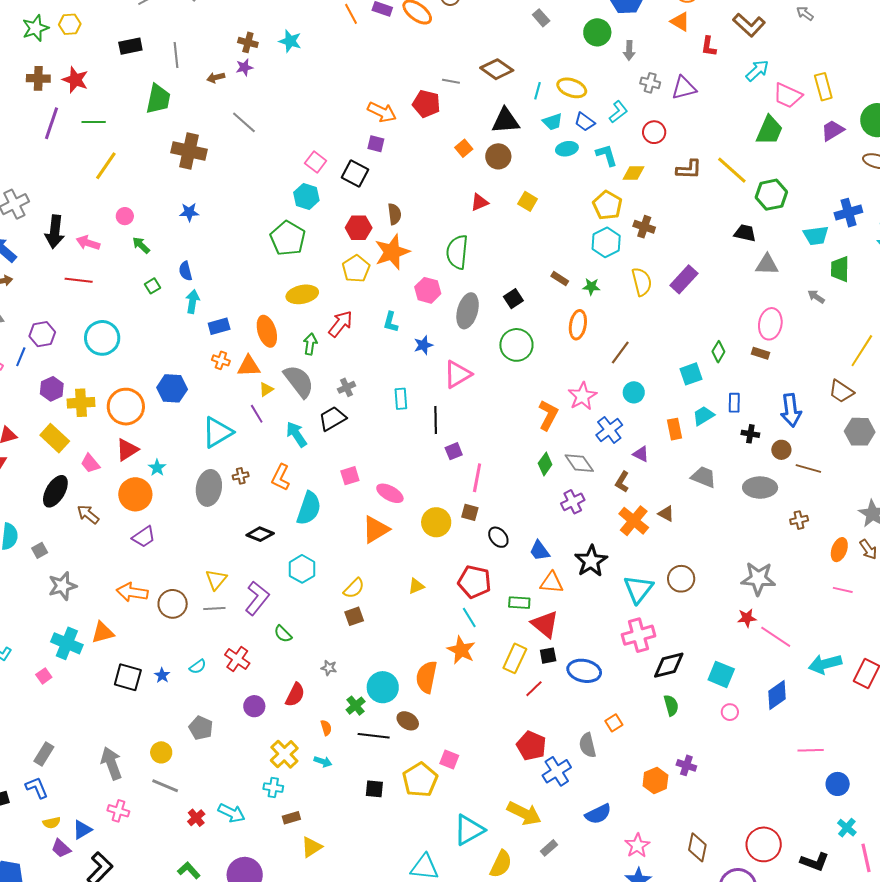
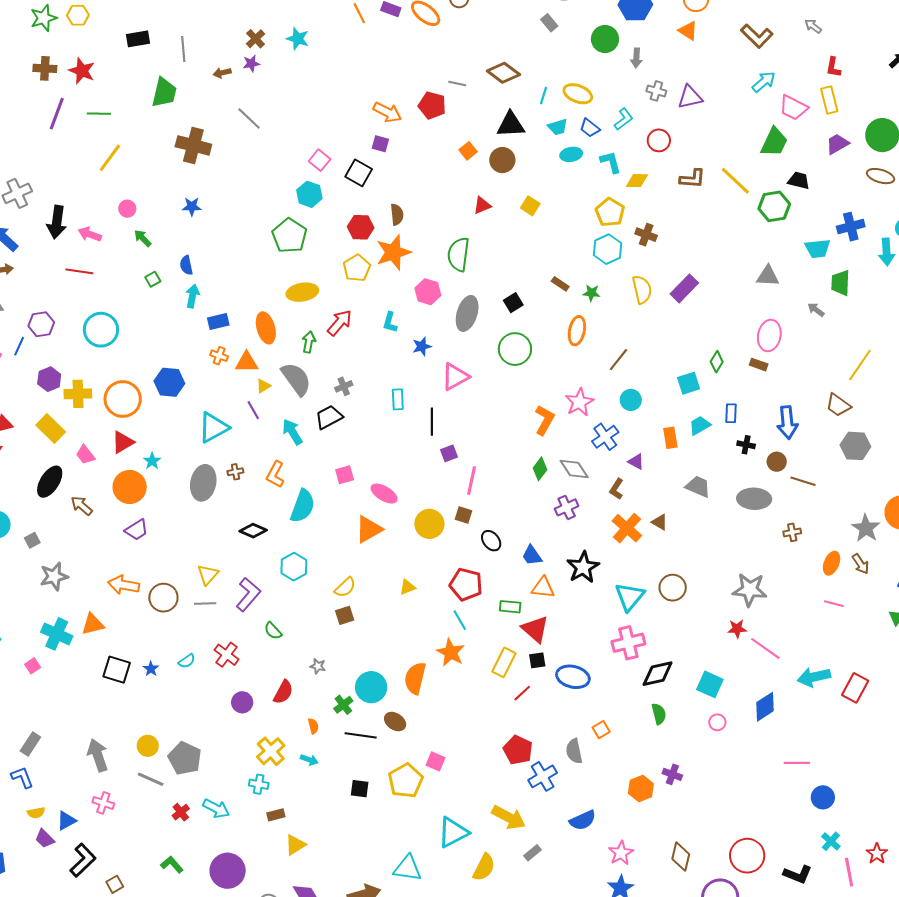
brown cross: (248, 42) -> (256, 39), turned 30
red L-shape: (709, 46) -> (833, 67), moved
black trapezoid: (745, 233) -> (799, 181), moved
gray pentagon: (201, 728) -> (185, 758), moved, size x1.4

